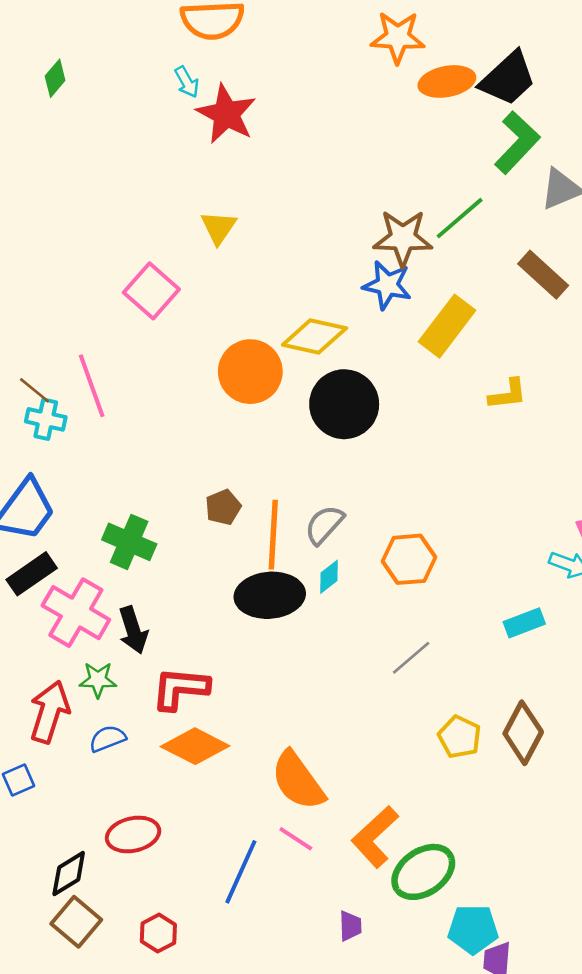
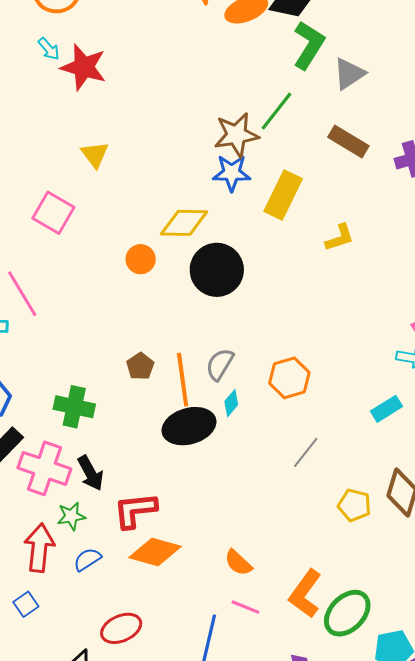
orange circle: (250, 372) -> (141, 259), size x0.6
orange semicircle: (298, 781) -> (238, 563), size x0.6

